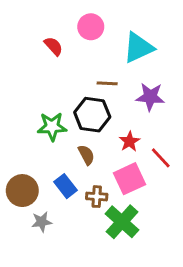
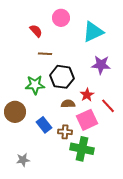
brown line: (107, 83) -> (45, 54), moved
brown semicircle: (86, 155) -> (68, 104), moved, turned -64
brown circle: (22, 191) -> (15, 112), moved
gray star: (42, 222) -> (23, 160), moved
green cross: (122, 222) -> (82, 149), turned -30

